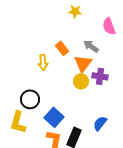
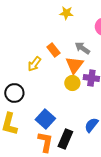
yellow arrow: (43, 62) -> (34, 64), turned 42
black circle: (30, 99) -> (14, 93), moved

